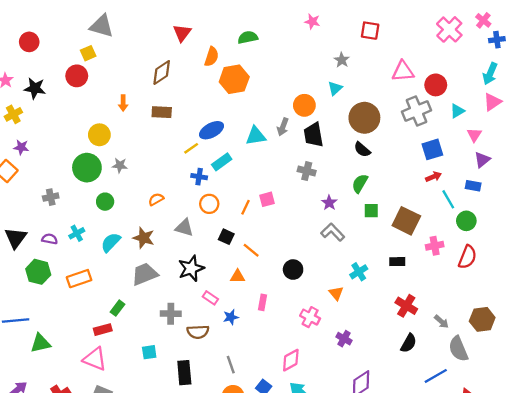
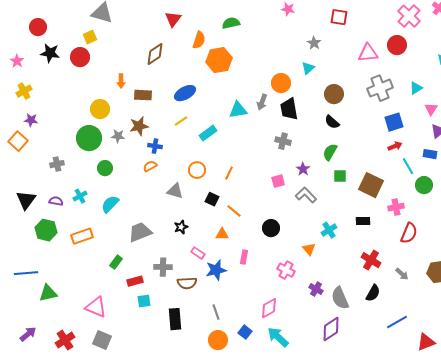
red circle: (436, 85) -> (397, 45), moved
black star: (35, 88) -> (50, 53), moved
brown rectangle: (162, 112) -> (143, 95), moved
brown circle: (364, 118) -> (334, 94), size x0.7
blue ellipse: (212, 130) -> (185, 93), moved
blue cross: (199, 177) -> (155, 146), moved
pink square: (267, 199) -> (278, 181), moved
brown star: (144, 238) -> (139, 126), moved, turned -30
red semicircle: (467, 257) -> (409, 233), moved
black star: (191, 268) -> (181, 227), size x0.6
blue star: (231, 317) -> (216, 270), size x1.5
red rectangle: (103, 330) -> (135, 281), moved
gray semicircle: (458, 349) -> (340, 298), moved

